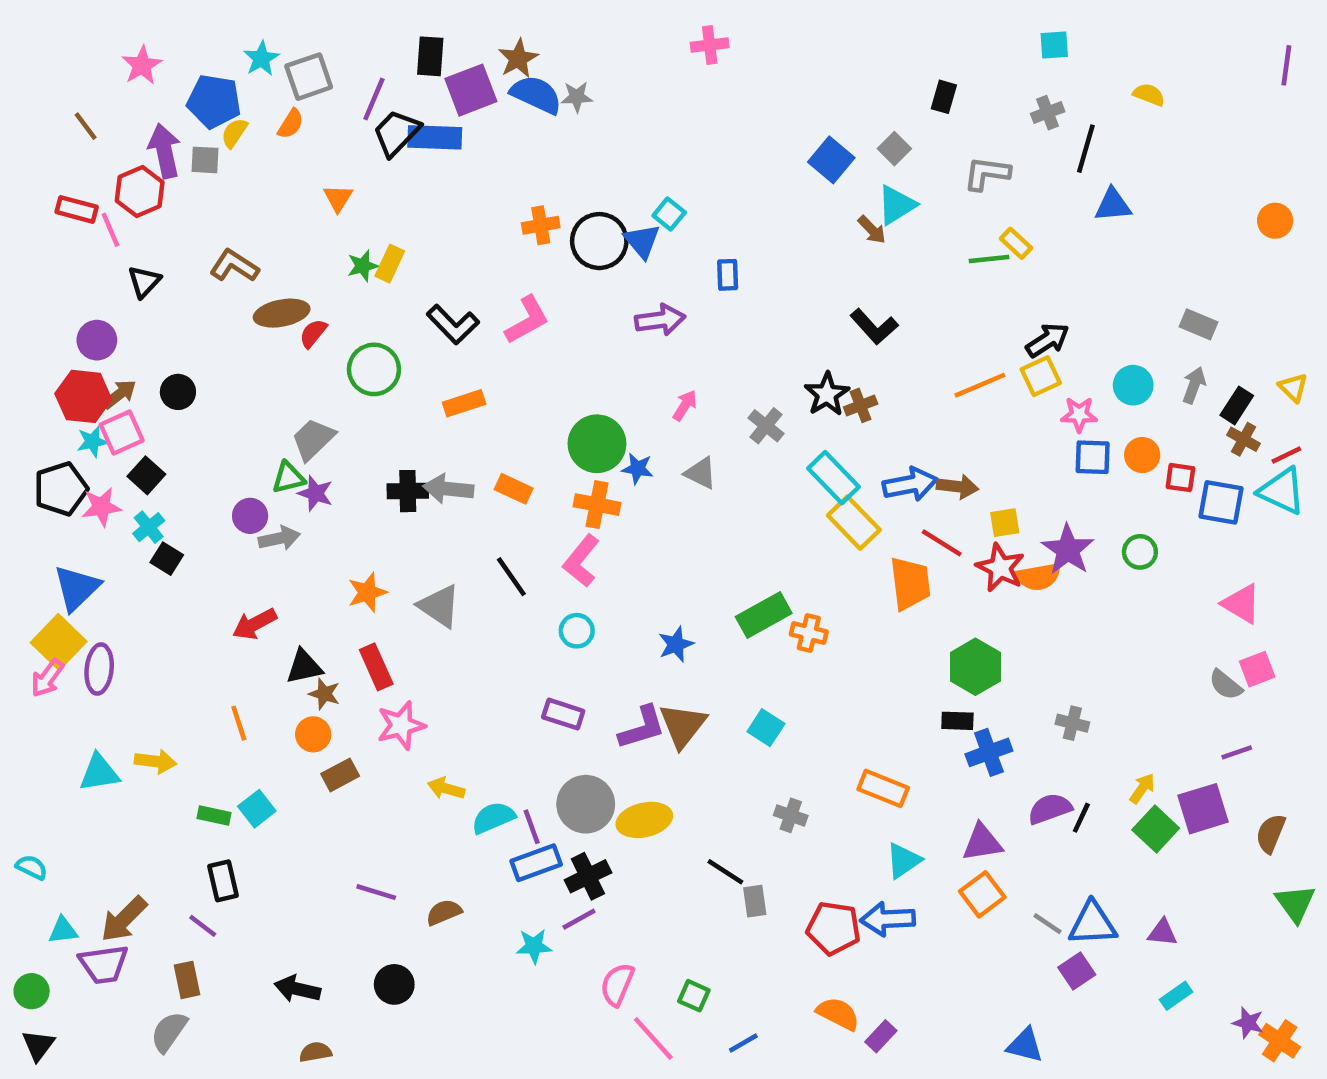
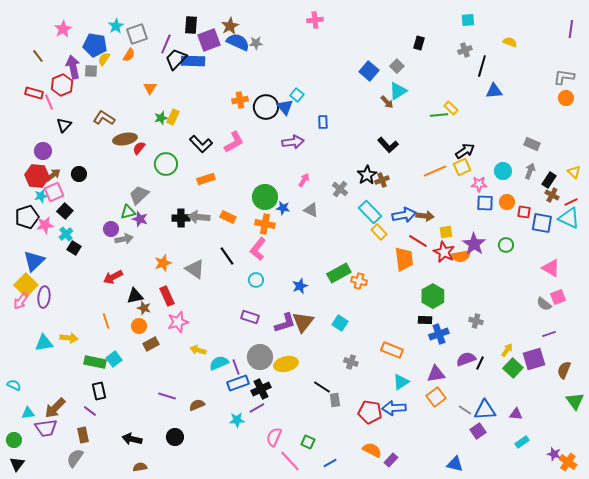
gray L-shape: (987, 173) -> (564, 77), moved
yellow rectangle: (854, 523) -> (379, 232), size x0.7
green rectangle: (214, 815) -> (95, 362), size x1.5

